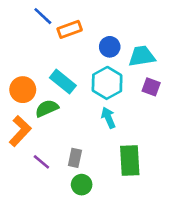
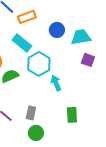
cyan rectangle: (63, 82) -> (22, 43), moved
cyan hexagon: (107, 83) -> (39, 64), moved
green rectangle: (130, 161) -> (72, 115), size x0.7

